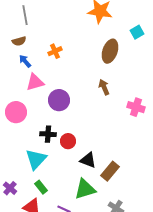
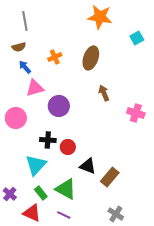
brown ellipse: (110, 51) -> (91, 58), moved
green triangle: (85, 189) -> (66, 189), moved, turned 45

